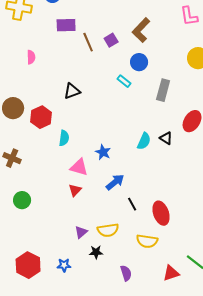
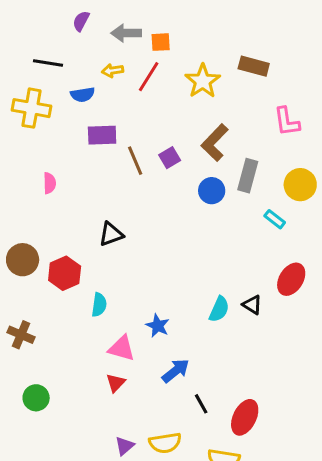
cyan rectangle: (124, 81) -> (275, 219), moved
gray rectangle: (163, 90) -> (248, 176), moved
red ellipse: (161, 213) -> (245, 417), turned 45

